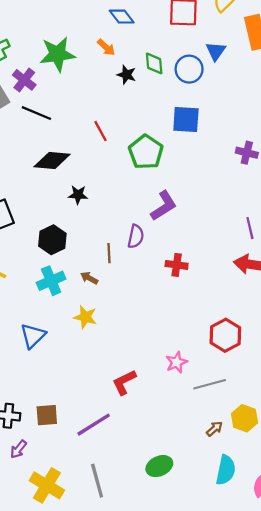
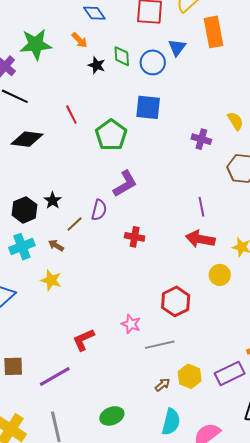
black star: (78, 195) -> (53, 200), moved, turned 30
brown line: (109, 253) -> (75, 224), turned 48
pink star: (177, 362) -> (131, 324), turned -30

